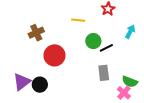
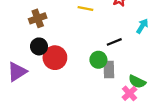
green circle: (93, 41) -> (98, 60), moved
red circle: (55, 55) -> (55, 58), moved
black circle: (40, 85) -> (39, 46), moved

